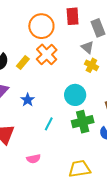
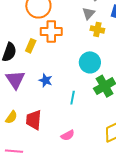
gray triangle: (87, 47) -> (89, 13), turned 48
orange cross: (47, 54) -> (51, 31), turned -30

